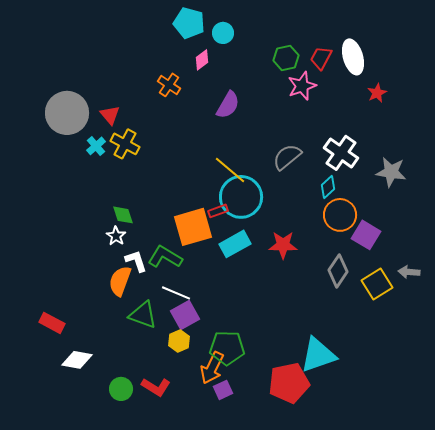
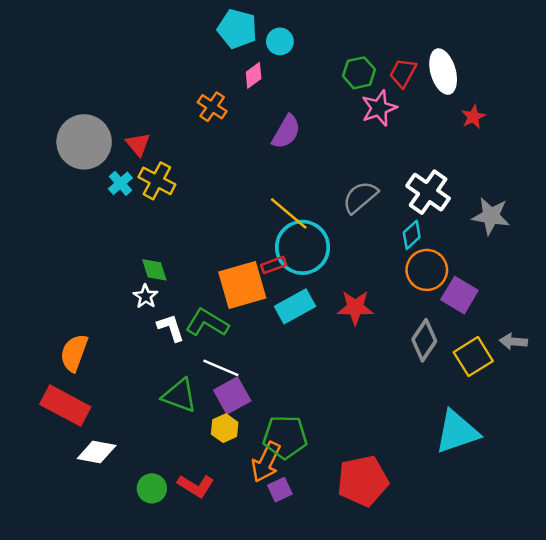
orange semicircle: (120, 281) -> (74, 353), moved
red rectangle: (52, 323) -> (65, 406), size x1.5
cyan triangle: (318, 355) -> (457, 432), moved

